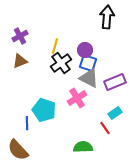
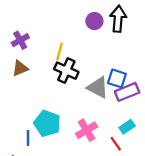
purple circle: (85, 50) -> (94, 21), moved
black cross: (61, 63) -> (66, 71), turned -30
blue square: (88, 63) -> (117, 78), moved
pink cross: (77, 98) -> (87, 130), moved

